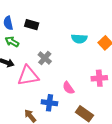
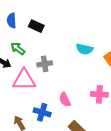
green arrow: (12, 42) -> (18, 49), moved
gray cross: (45, 58) -> (45, 64), turned 32

